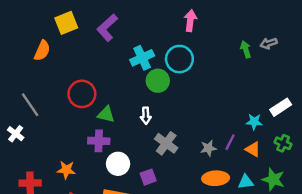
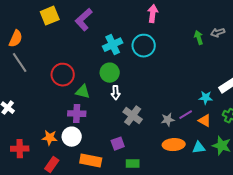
orange semicircle: (42, 51) -> (16, 39), moved
green circle: (158, 81) -> (110, 73), moved
gray line: (30, 105) -> (20, 63), moved
purple line: (230, 142) -> (186, 115), turned 32
white circle: (118, 164) -> (72, 137), moved

